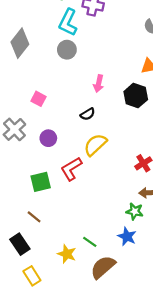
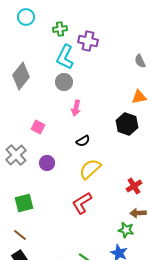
pink arrow: (99, 84) -> (76, 108), moved
red L-shape: (71, 169) -> (82, 203), moved
green square: (41, 182) -> (24, 203), moved
brown line: (34, 217) -> (20, 235), moved

